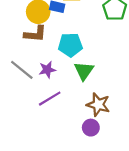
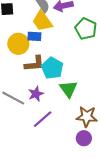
brown L-shape: (35, 34) -> (34, 64), moved
cyan pentagon: (70, 45) -> (52, 68), turned -30

